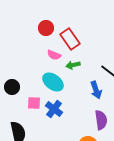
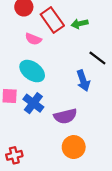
green arrow: (73, 65) -> (80, 24), moved
purple semicircle: (101, 120) -> (65, 116), moved, turned 84

